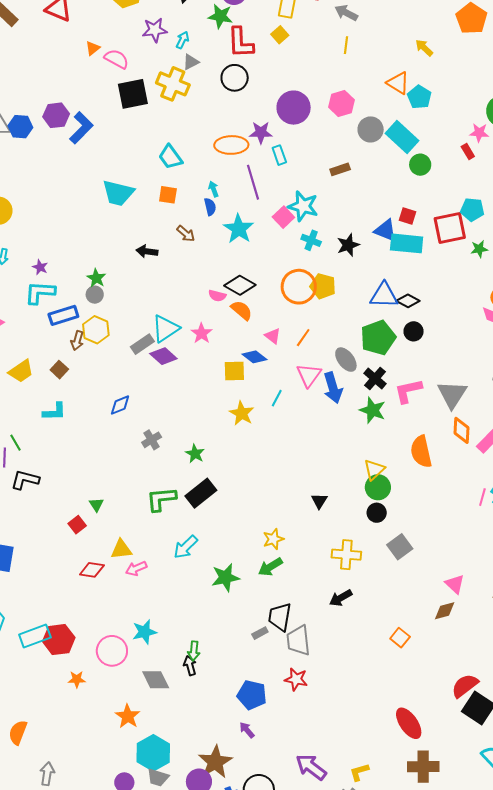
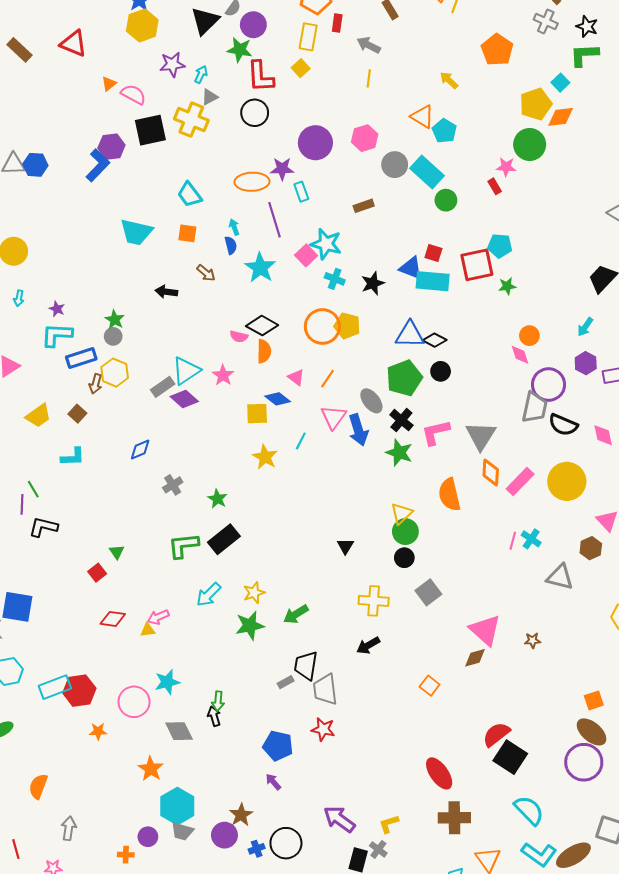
purple hexagon: (56, 115) -> (111, 147), moved
orange semicircle: (242, 310) -> (264, 351), turned 50
yellow star: (273, 539) -> (254, 593), moved
yellow triangle: (121, 549) -> (148, 630), moved, size x0.7
pink triangle: (455, 584) -> (485, 630), size x1.6
brown star: (215, 762) -> (241, 815), size x0.7

